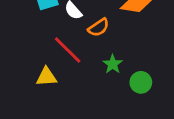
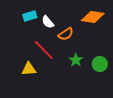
green circle: (141, 82) -> (100, 64), moved

